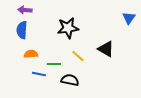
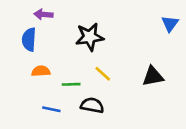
purple arrow: (25, 10) -> (43, 14), moved
black triangle: (106, 49) -> (153, 76), moved, turned -42
blue line: (39, 74) -> (51, 109), moved

